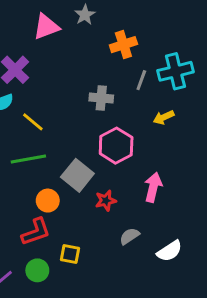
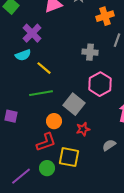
red star: (106, 201) -> (83, 129), moved
yellow square: (70, 254) -> (69, 157), size x1.5

